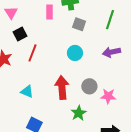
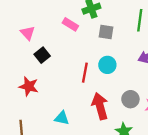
pink rectangle: (49, 12) -> (70, 24), turned -48
red line: (33, 53) -> (85, 73), moved

